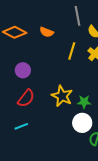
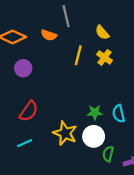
gray line: (77, 16) -> (66, 16), moved
purple circle: (23, 70) -> (23, 68), moved
yellow star: (62, 96) -> (65, 133), moved

